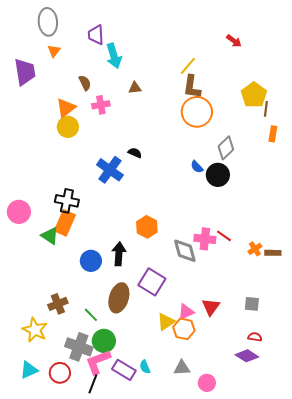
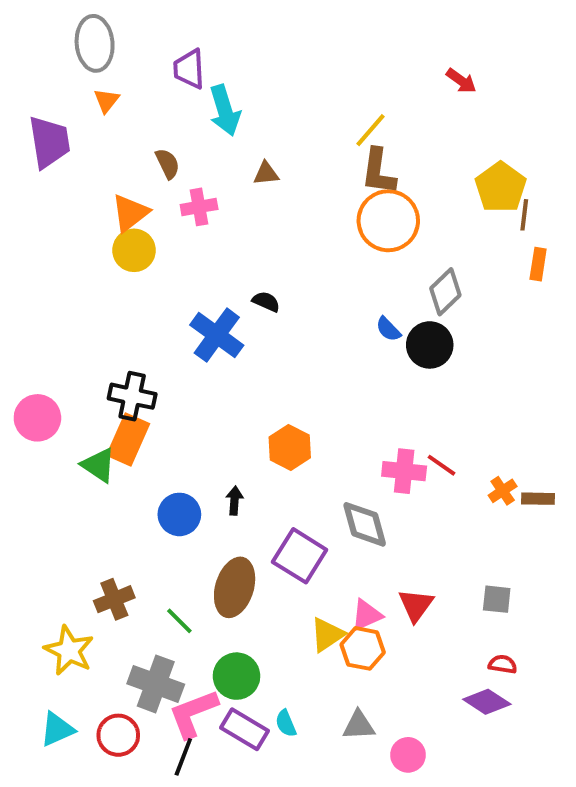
gray diamond: (185, 251) -> (365, 524), moved
black arrow: (119, 254) -> (235, 501), size x0.6
green circle: (104, 341) -> (237, 676), moved

